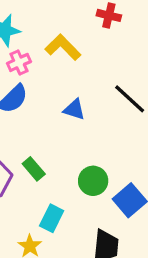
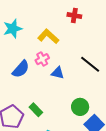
pink cross: (19, 62) -> (42, 59), moved
green circle: (93, 181) -> (80, 107), moved

